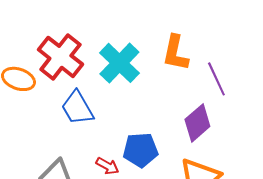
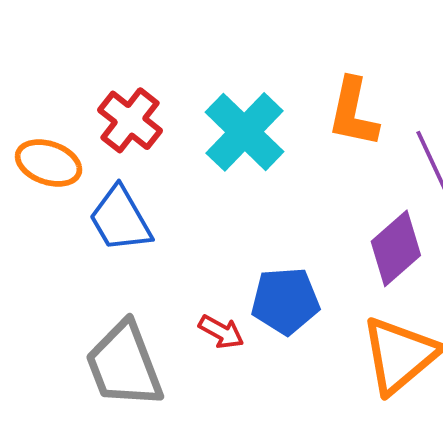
red cross: (60, 57) -> (130, 120), size x0.7
blue trapezoid: (77, 108) -> (120, 219), moved

